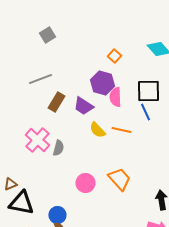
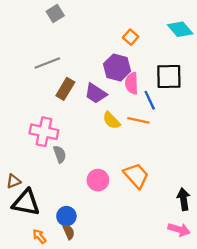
blue line: (145, 112) -> (150, 100), moved
pink cross: (37, 140) -> (44, 132), turned -30
gray semicircle: (58, 148) -> (60, 154), moved, turned -35

